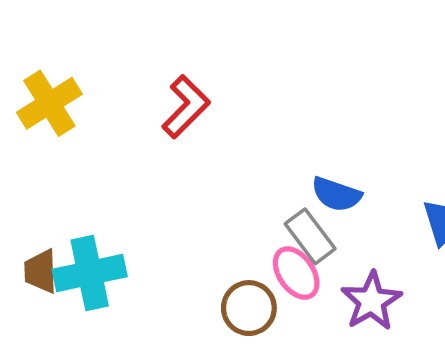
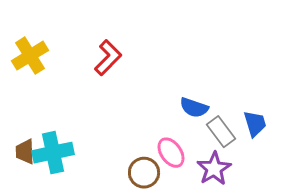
gray rectangle: (310, 236) -> (221, 132), moved

